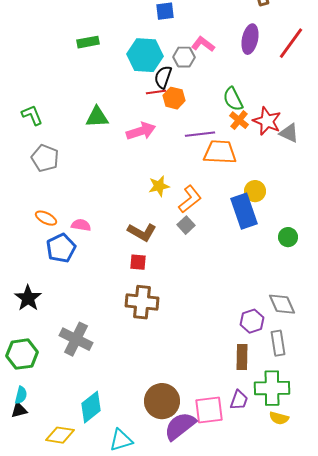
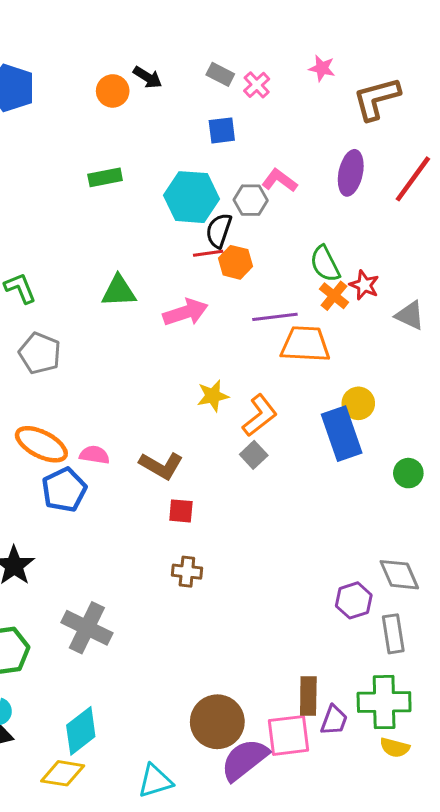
red star: (267, 121) -> (364, 285), moved, size x0.7
orange ellipse: (46, 218) -> (41, 444), size x1.6
brown L-shape: (142, 232) -> (161, 465), moved
brown cross: (142, 302) -> (187, 572), size x0.6
brown rectangle: (242, 357) -> (308, 696), moved
cyan diamond: (91, 407) -> (81, 731), moved

